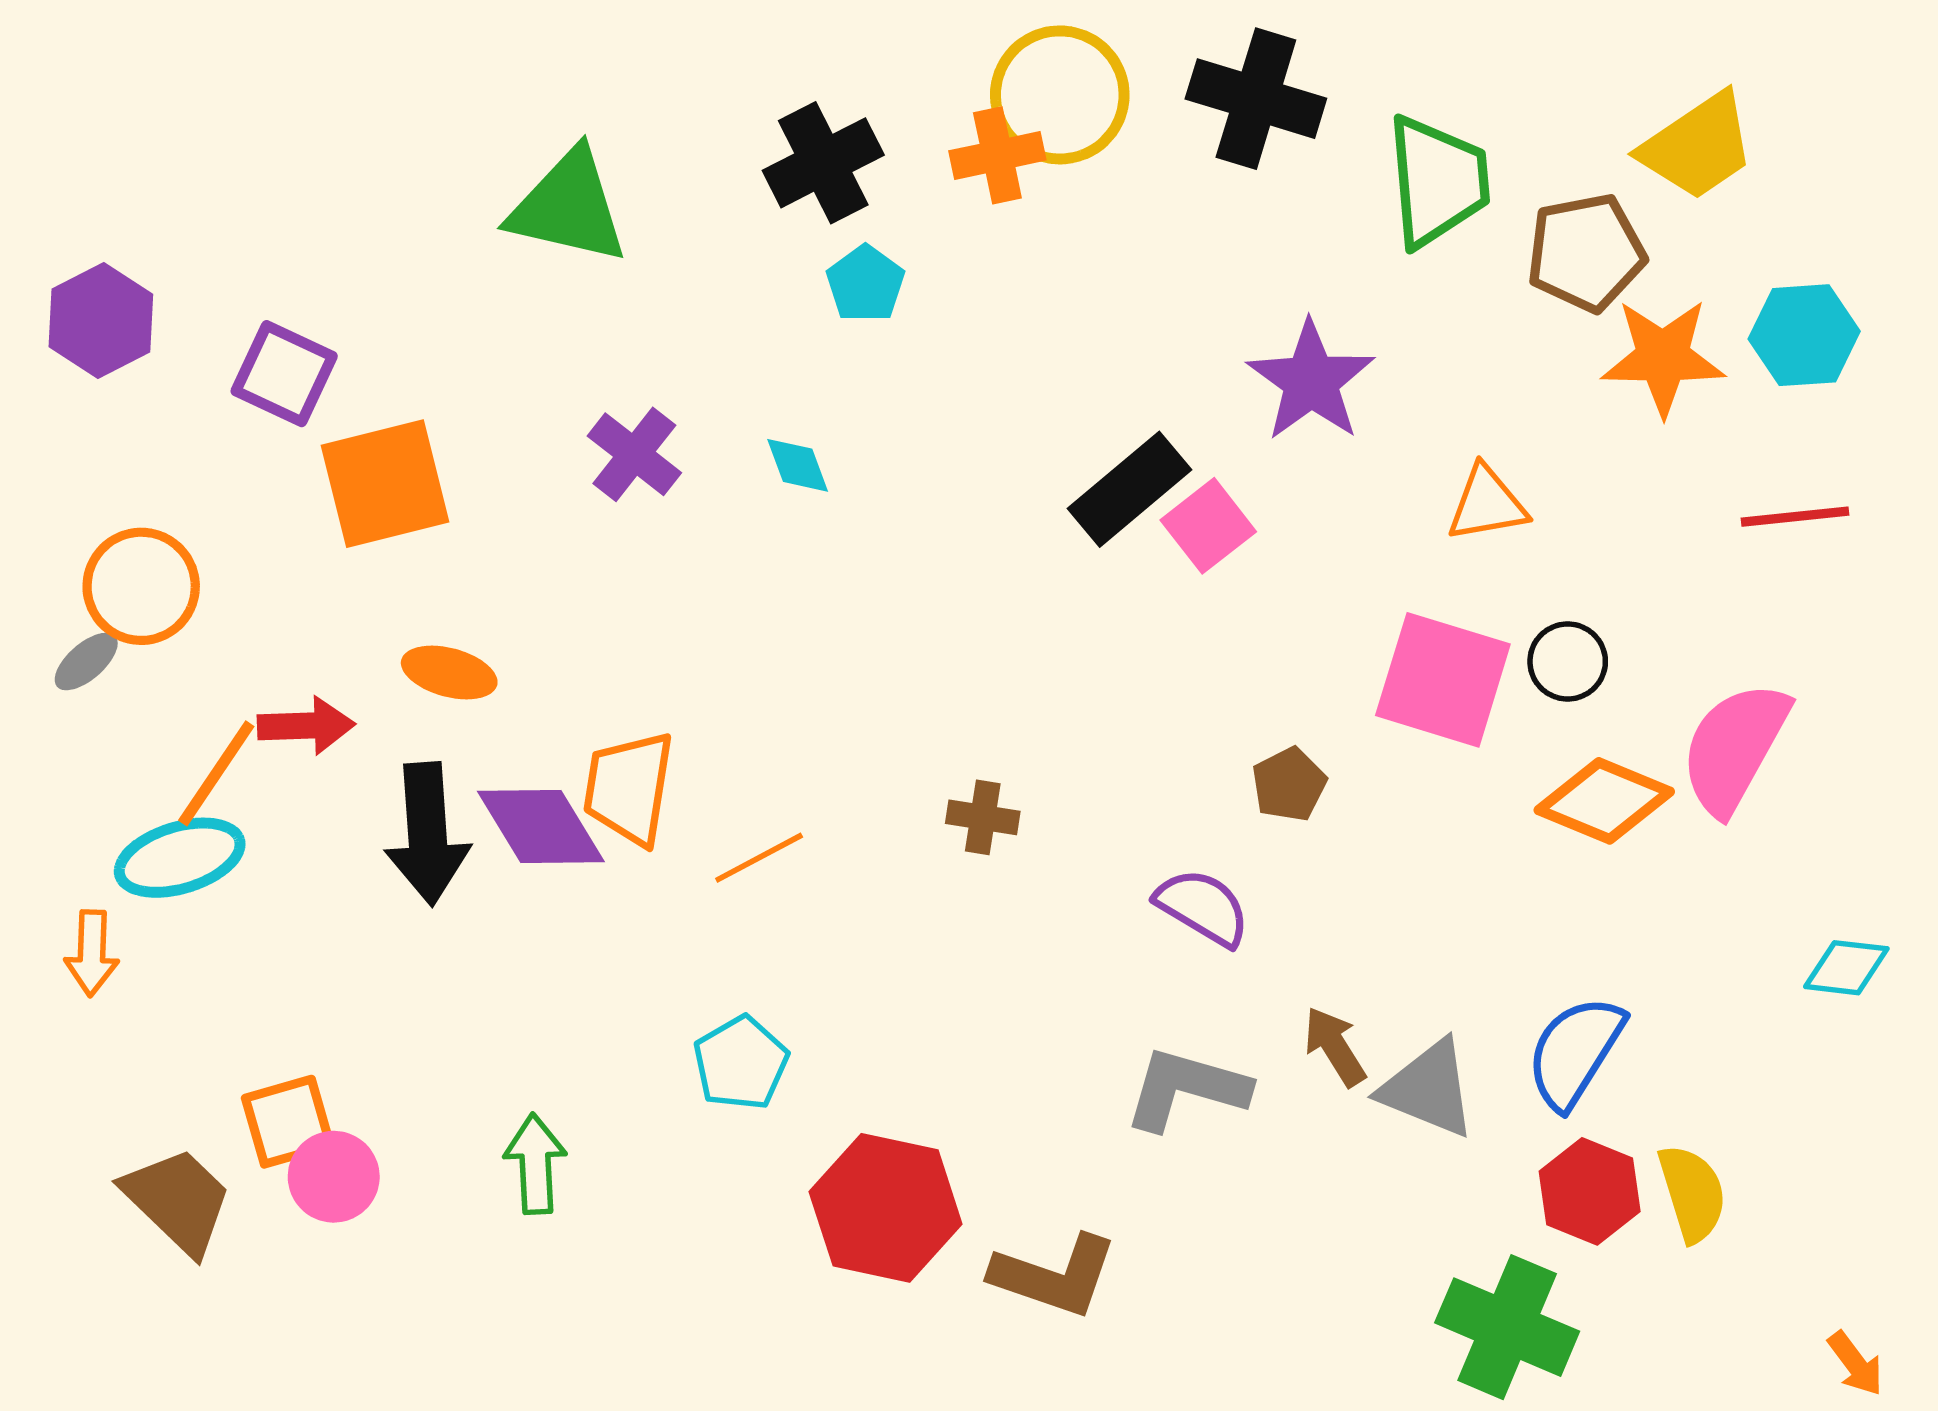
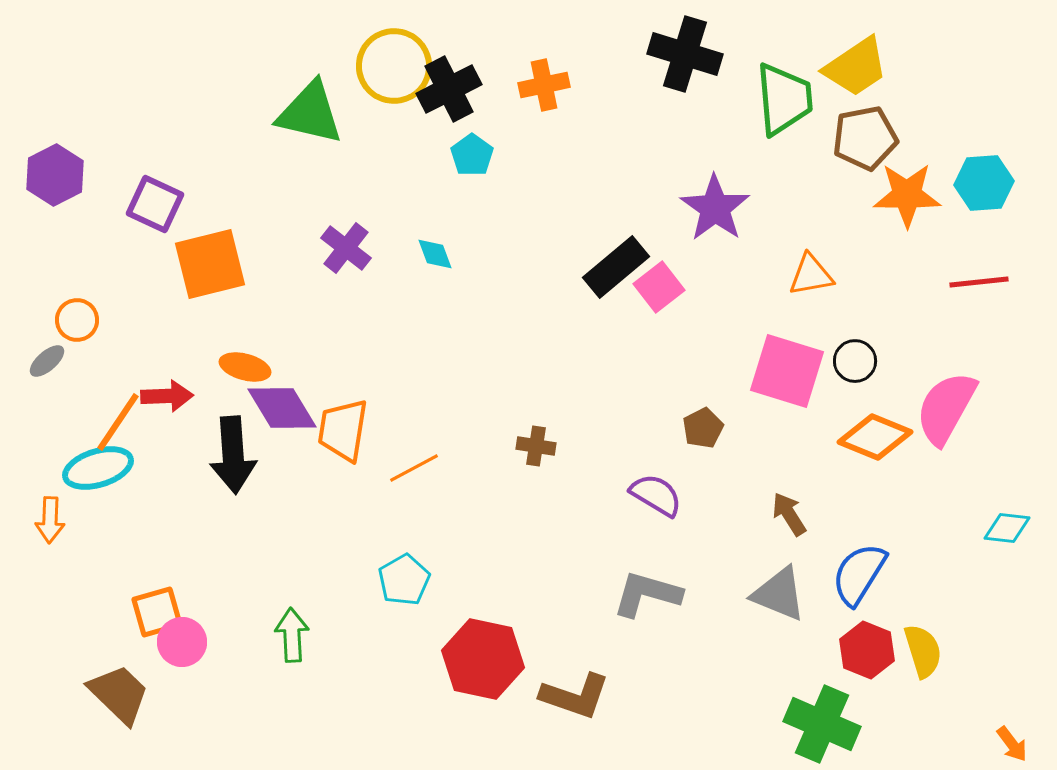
yellow circle: (1060, 95) -> (394, 66), moved
yellow trapezoid: (1698, 146) -> (856, 67), moved
orange circle: (141, 586) -> (77, 320), size x0.7
purple diamond: (541, 827) -> (282, 408), moved
brown arrow: (1335, 1047) -> (789, 514), moved
brown trapezoid: (178, 1201) -> (119, 694), moved

